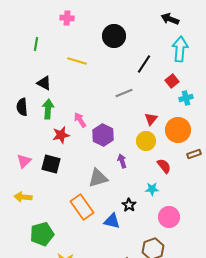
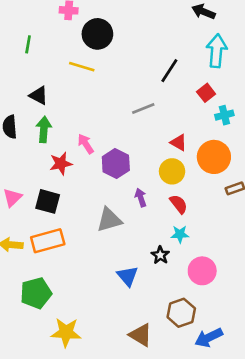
black circle: (114, 36) -> (97, 34), moved
red triangle: (151, 119) -> (179, 143), turned -40
red semicircle: (164, 166) -> (179, 204), moved
black star: (129, 205) -> (160, 255), moved
orange rectangle: (82, 207) -> (48, 241), moved, turned -70
blue triangle: (112, 221) -> (128, 276), turned 36

